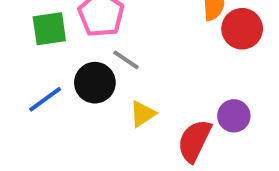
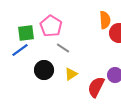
black circle: (95, 83) -> (44, 70), moved
blue line: (45, 99) -> (20, 50), moved

